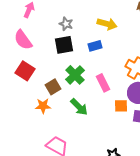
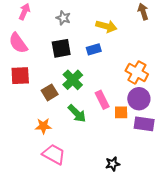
gray star: (66, 24) -> (63, 18), moved
red square: (25, 71) -> (20, 76), turned -36
pink rectangle: (103, 83) -> (102, 100), moved
orange star: (43, 106) -> (43, 126), moved

